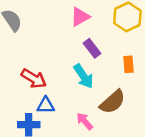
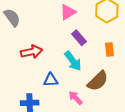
red arrow: (34, 79) -> (32, 52), moved, turned -40
blue triangle: (46, 105) -> (51, 80), moved

